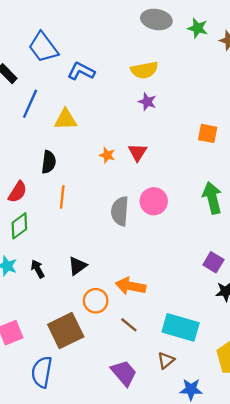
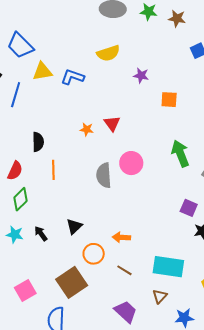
blue L-shape: (81, 71) -> (73, 77), moved
purple star: (147, 102) -> (141, 76), moved
yellow triangle: (66, 120) -> (42, 71), moved
orange arrow: (131, 286) -> (121, 237), size x0.7

